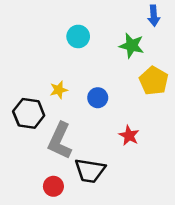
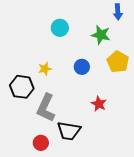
blue circle: (98, 98) -> (82, 67), moved

